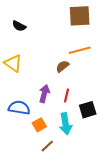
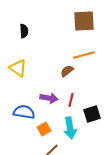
black semicircle: (19, 26) -> (24, 31), turned -120
purple arrow: (44, 94) -> (49, 98), turned 84

